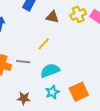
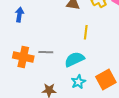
yellow line: (44, 44) -> (86, 32), moved, turned -32

